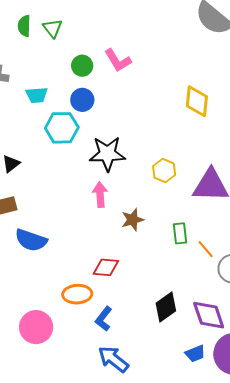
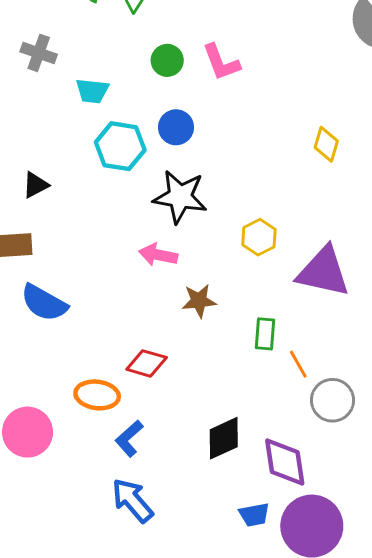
blue circle: (82, 100) -> (176, 127), moved
yellow diamond: (197, 101) -> (326, 144), size x0.7
pink arrow: (100, 195) -> (158, 255), turned -85

